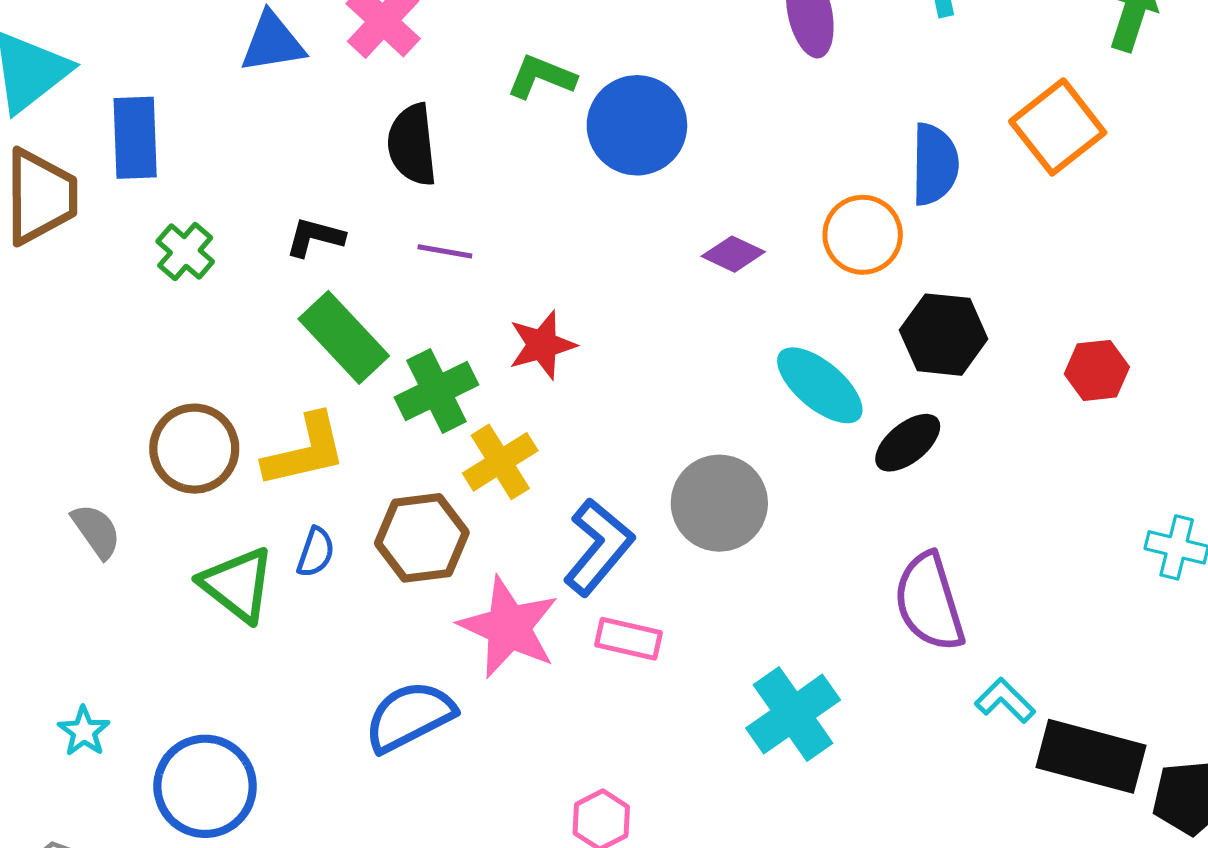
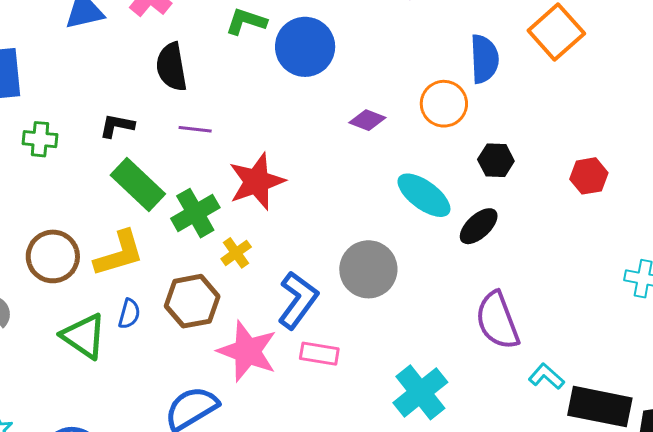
green cross: (185, 252) -> (40, 139), turned -32
black hexagon: (944, 335) -> (496, 160), size x0.7
red star: (542, 345) -> (257, 182), size x1.4
yellow cross: (500, 462) -> (236, 253), size x0.7

